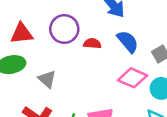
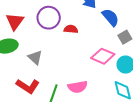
red triangle: (22, 34) -> (15, 21), turned -48
blue semicircle: (128, 42) -> (110, 17), moved

